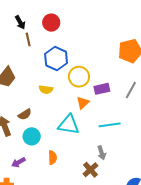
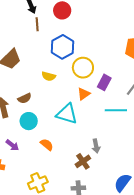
purple rectangle: (102, 89) -> (104, 82), turned -56
cyan line: (110, 125) -> (116, 110), moved
orange semicircle: (53, 158) -> (47, 145), turned -56
purple arrow: (19, 162) -> (12, 145), turned -120

